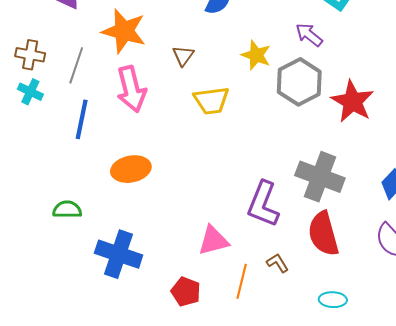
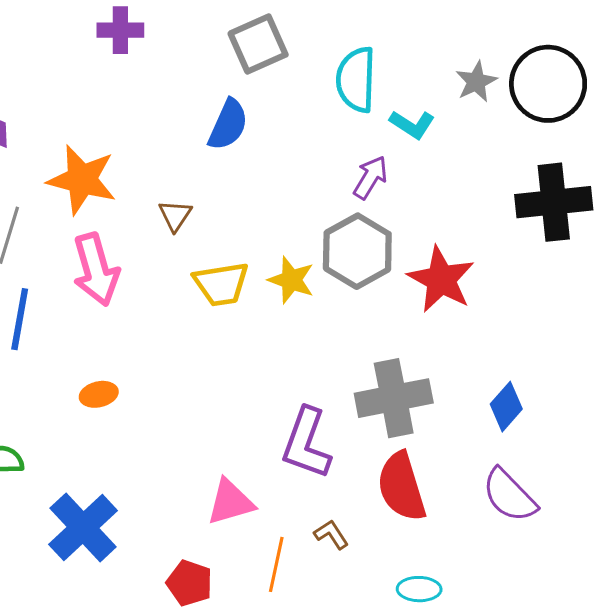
purple arrow: (309, 35) -> (370, 177), turned 84
yellow star: (256, 55) -> (291, 280), moved
orange ellipse: (131, 169) -> (99, 394), size x0.6
gray cross: (320, 177) -> (394, 398), turned -30
blue cross: (119, 254) -> (83, 527), turned 30

